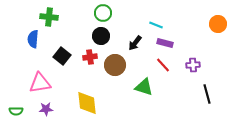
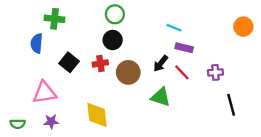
black arrow: (135, 43) -> (161, 63), moved

